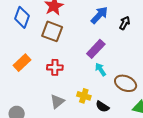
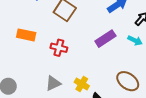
orange rectangle: (22, 63) -> (26, 35), turned 42
cyan arrow: (101, 69) -> (135, 40), moved, turned 136

